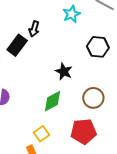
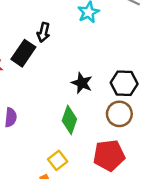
black hexagon: (98, 47) -> (124, 83), moved
green diamond: (52, 101) -> (69, 120), turned -40

